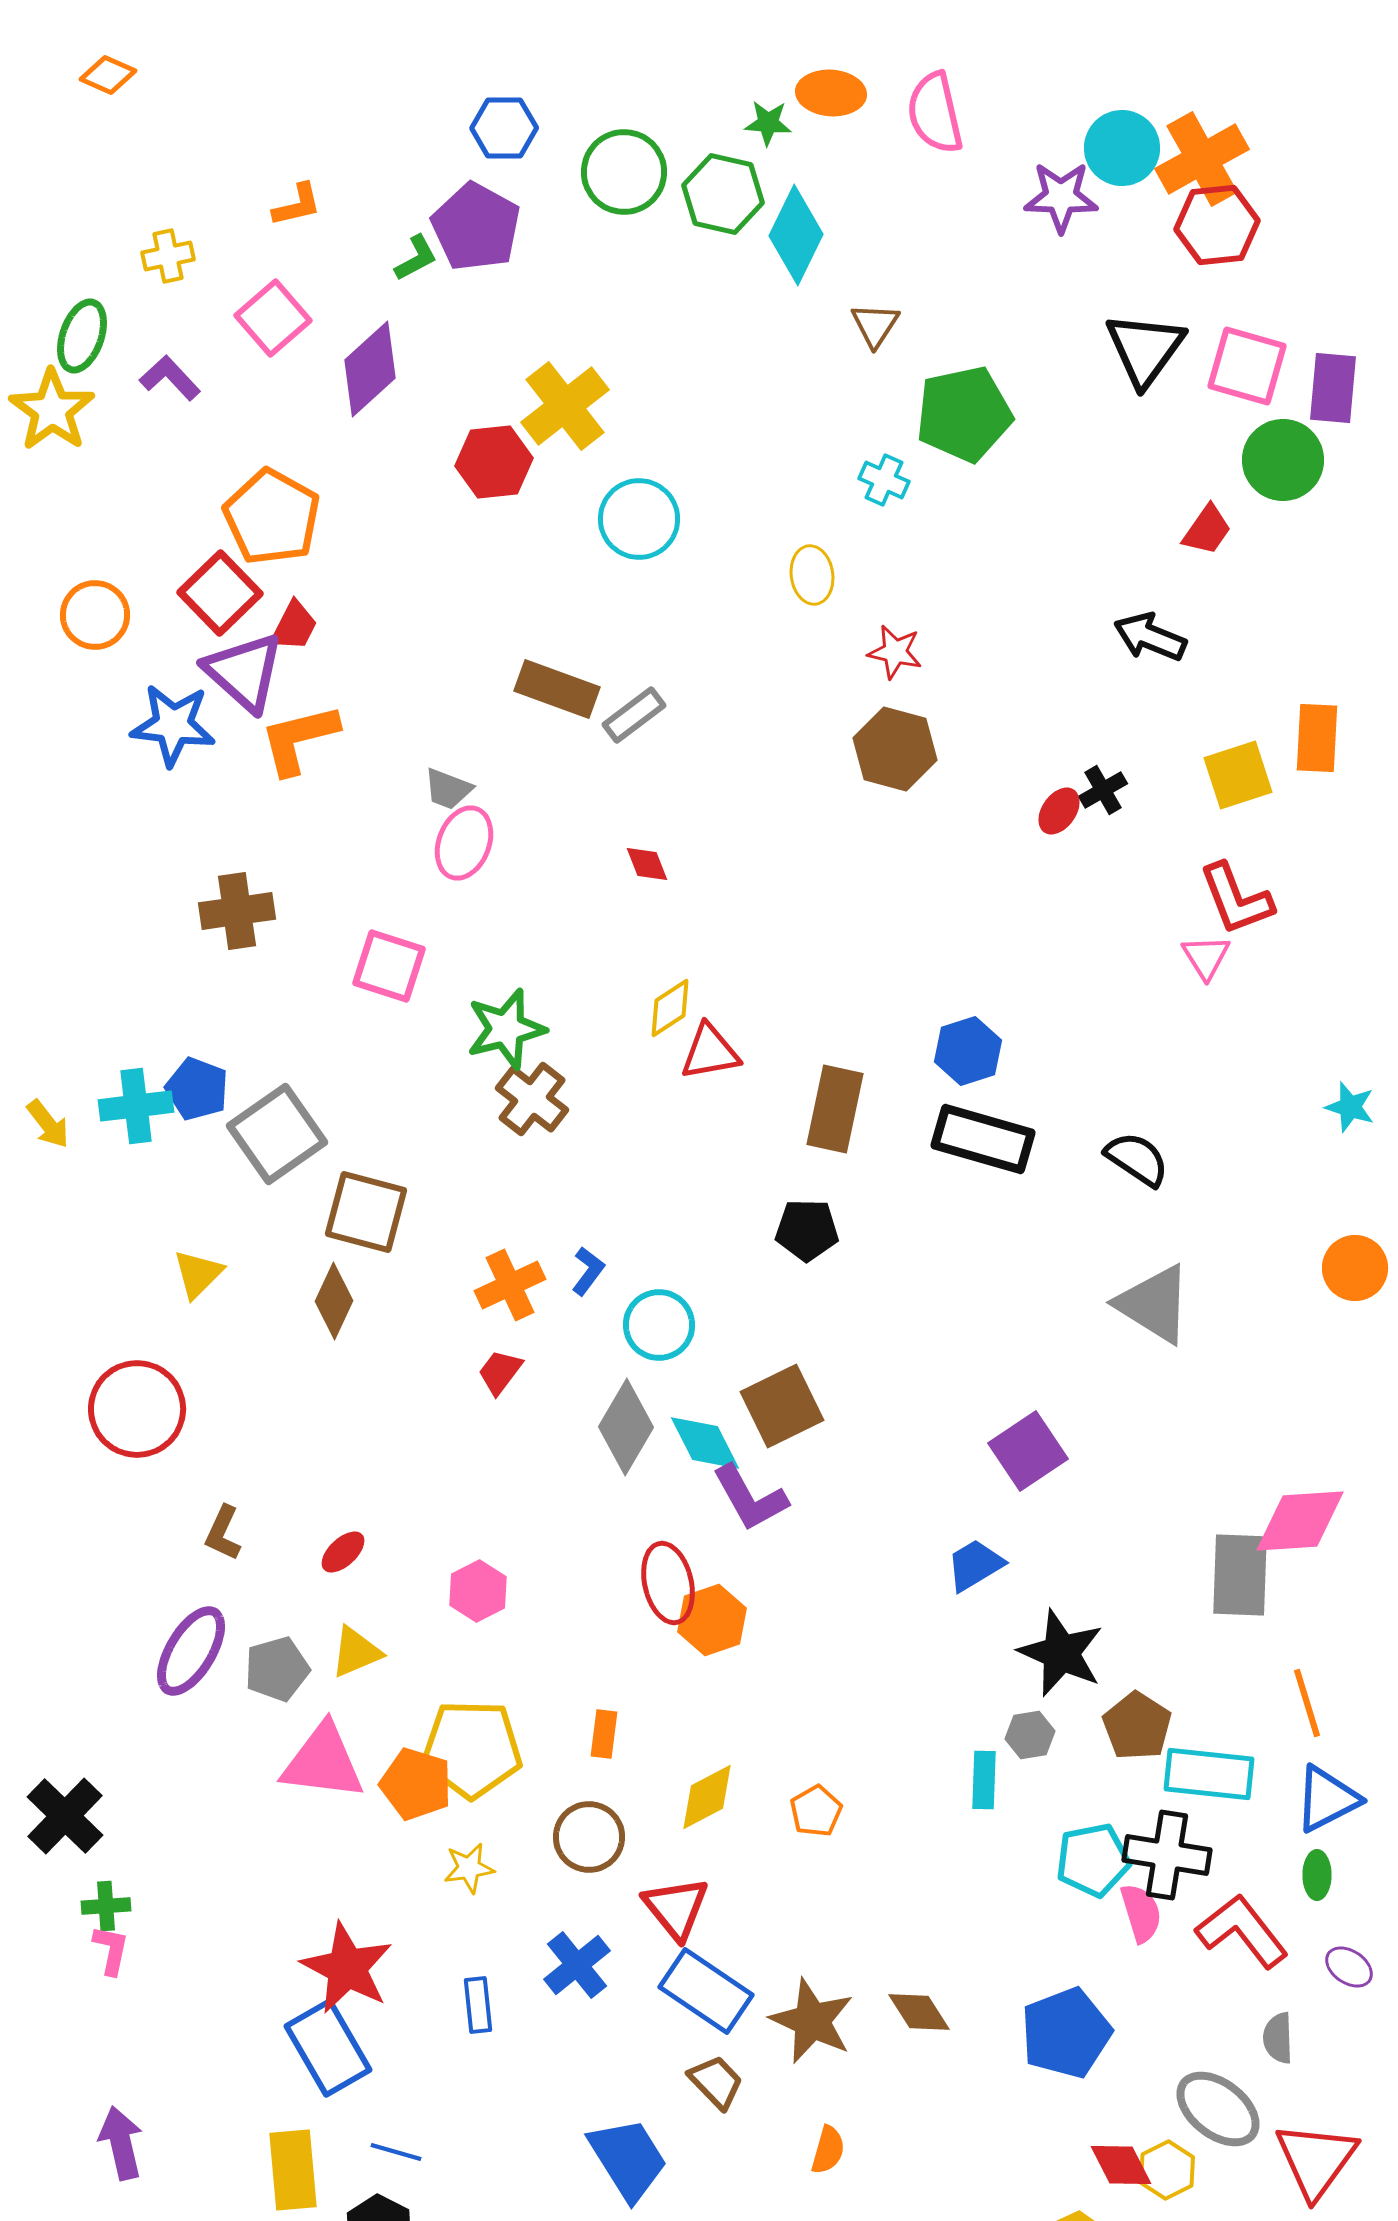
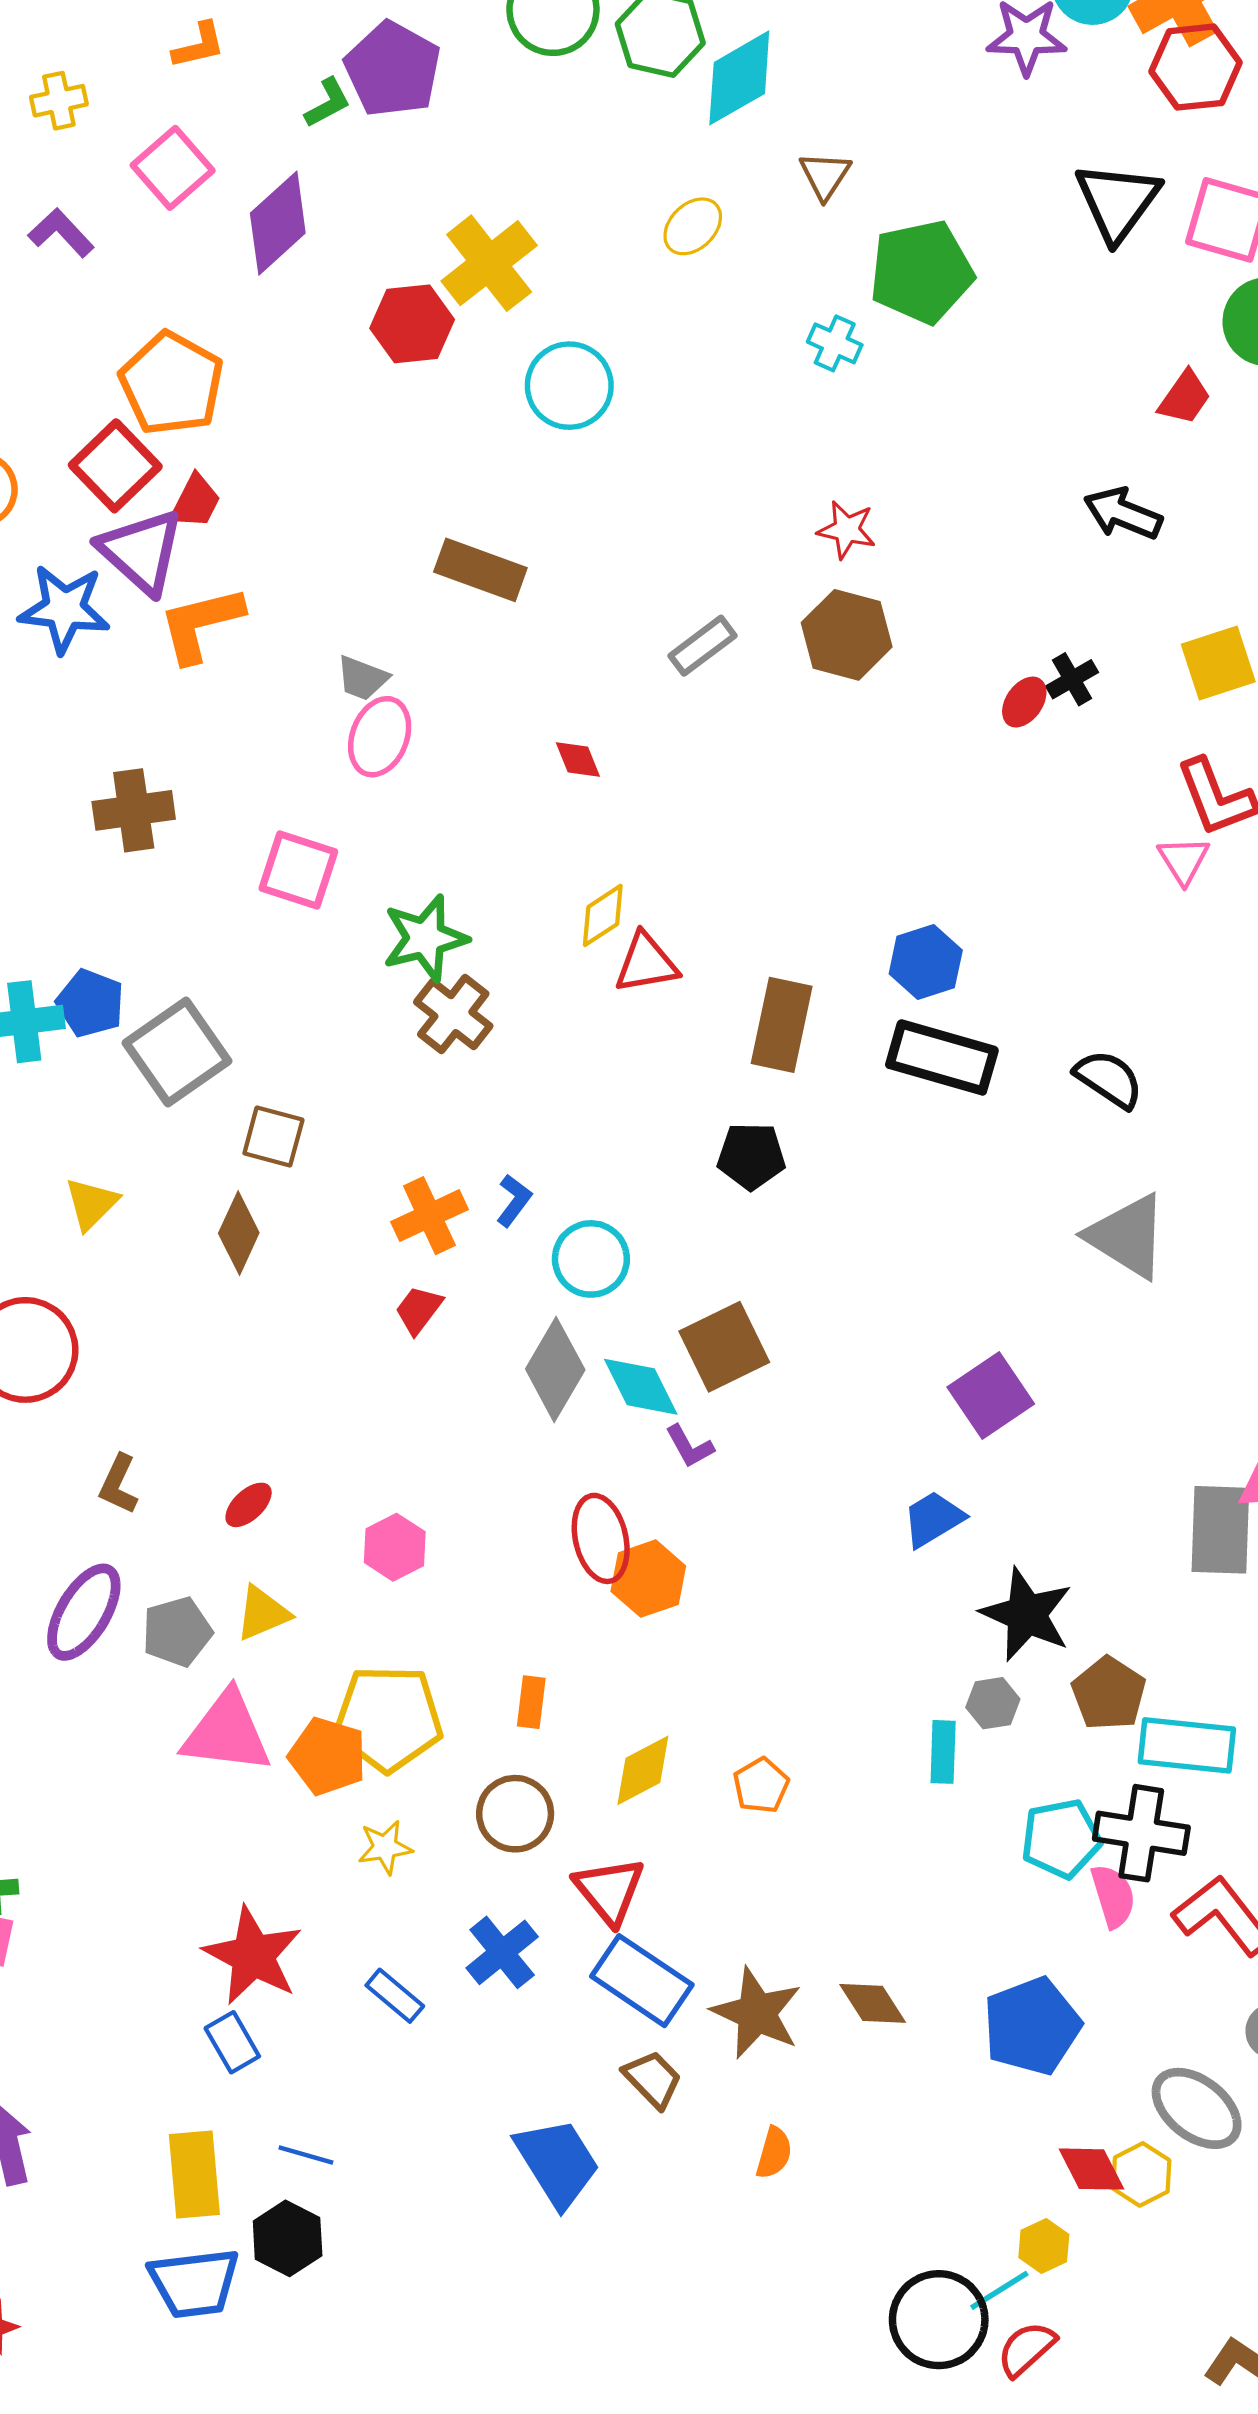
cyan diamond: (796, 235) -> (739, 78), turned 34
yellow ellipse: (812, 575) -> (693, 226), moved, turned 54
gray rectangle: (634, 715) -> (703, 646), moved
brown square: (366, 1212) -> (273, 1136), size x0.7
purple L-shape: (750, 1498) -> (690, 1446), size x0.6
blue rectangle: (478, 2005) -> (395, 1996), turned -44
blue rectangle: (328, 2048) -> (232, 2042), size x0.6

